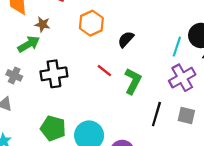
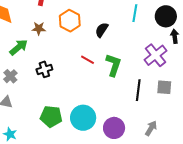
brown star: (42, 24) -> (39, 28), moved
cyan line: (177, 47) -> (135, 13), moved
black cross: (54, 74) -> (44, 69), size x0.7
gray cross: (14, 75) -> (10, 76), turned 32

